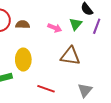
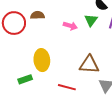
brown semicircle: (23, 25) -> (37, 15), moved
brown triangle: (70, 56) -> (89, 64), moved

